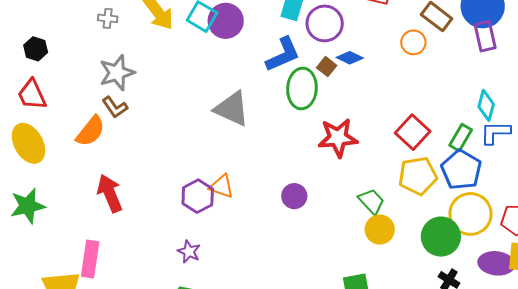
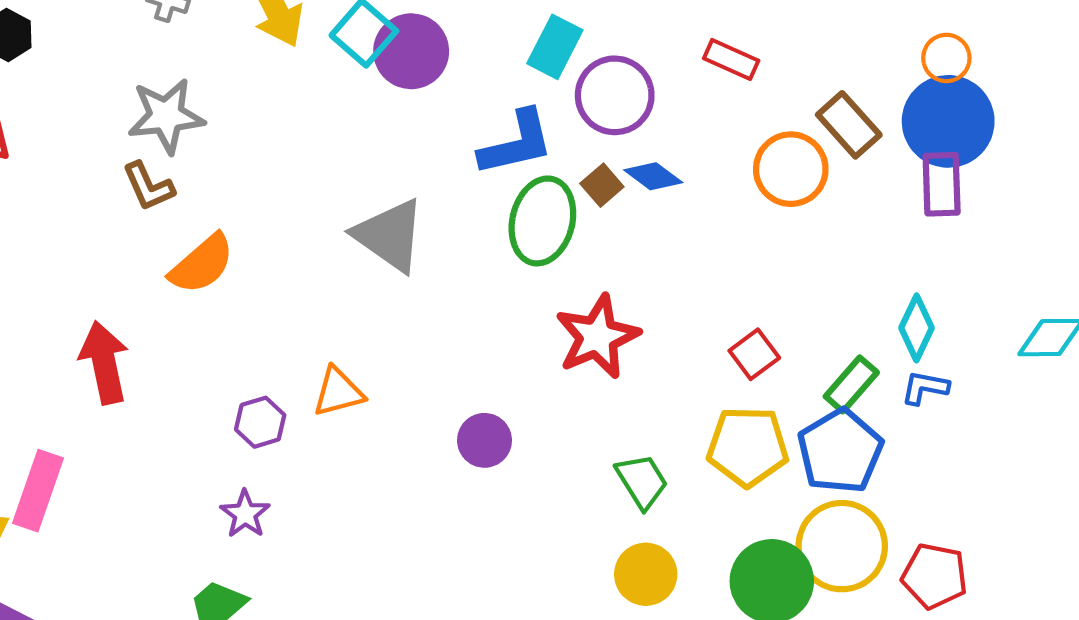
orange circle: (413, 42) -> (791, 169), size x1.4
orange semicircle: (90, 131) -> (202, 264), moved
red square: (413, 132) -> (754, 354), size x0.7
blue L-shape: (495, 133) -> (925, 388), size x0.7
red star: (338, 138) -> (597, 337), turned -30
orange triangle: (222, 186) -> (338, 392), turned -44
purple hexagon: (198, 196) -> (260, 422), moved, size x0.7
yellow circle: (380, 230) -> (646, 574), moved

